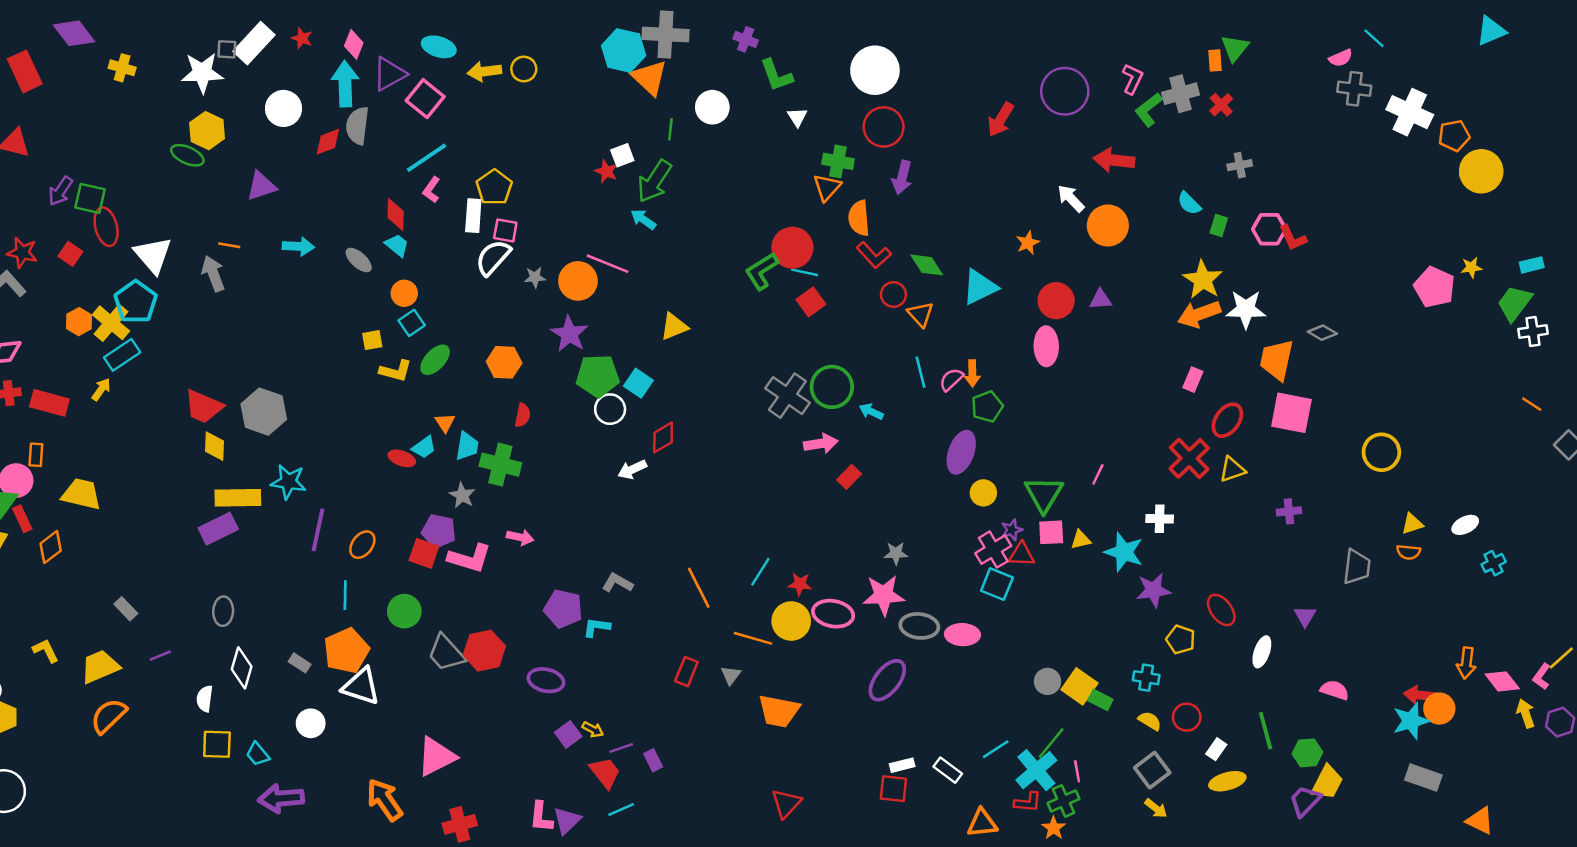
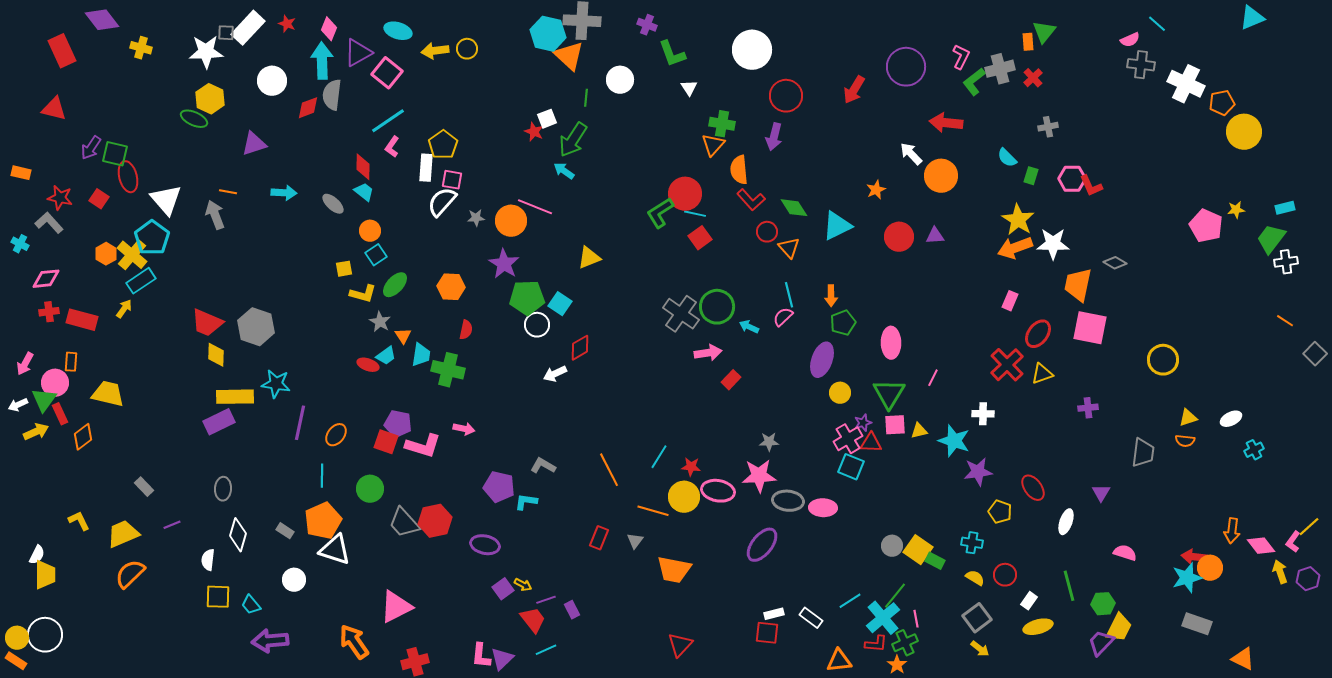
red circle: (884, 127) -> (786, 96), moved
pink ellipse: (1046, 346) -> (891, 343), moved
pink semicircle: (951, 380) -> (783, 317), moved
gray star: (462, 495) -> (380, 322), moved

